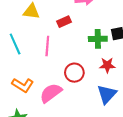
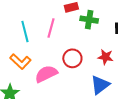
green cross: (98, 39) -> (89, 20), moved
cyan line: (15, 44) -> (25, 32), moved

